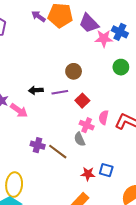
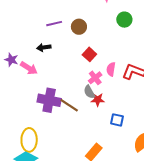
purple line: (60, 92) -> (54, 24), moved
pink cross: (87, 125) -> (95, 78), turned 32
purple cross: (38, 145) -> (49, 100), size x1.6
red star: (88, 174) -> (98, 100), moved

